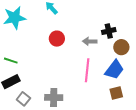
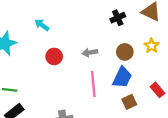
black cross: (109, 31) -> (118, 18), moved

